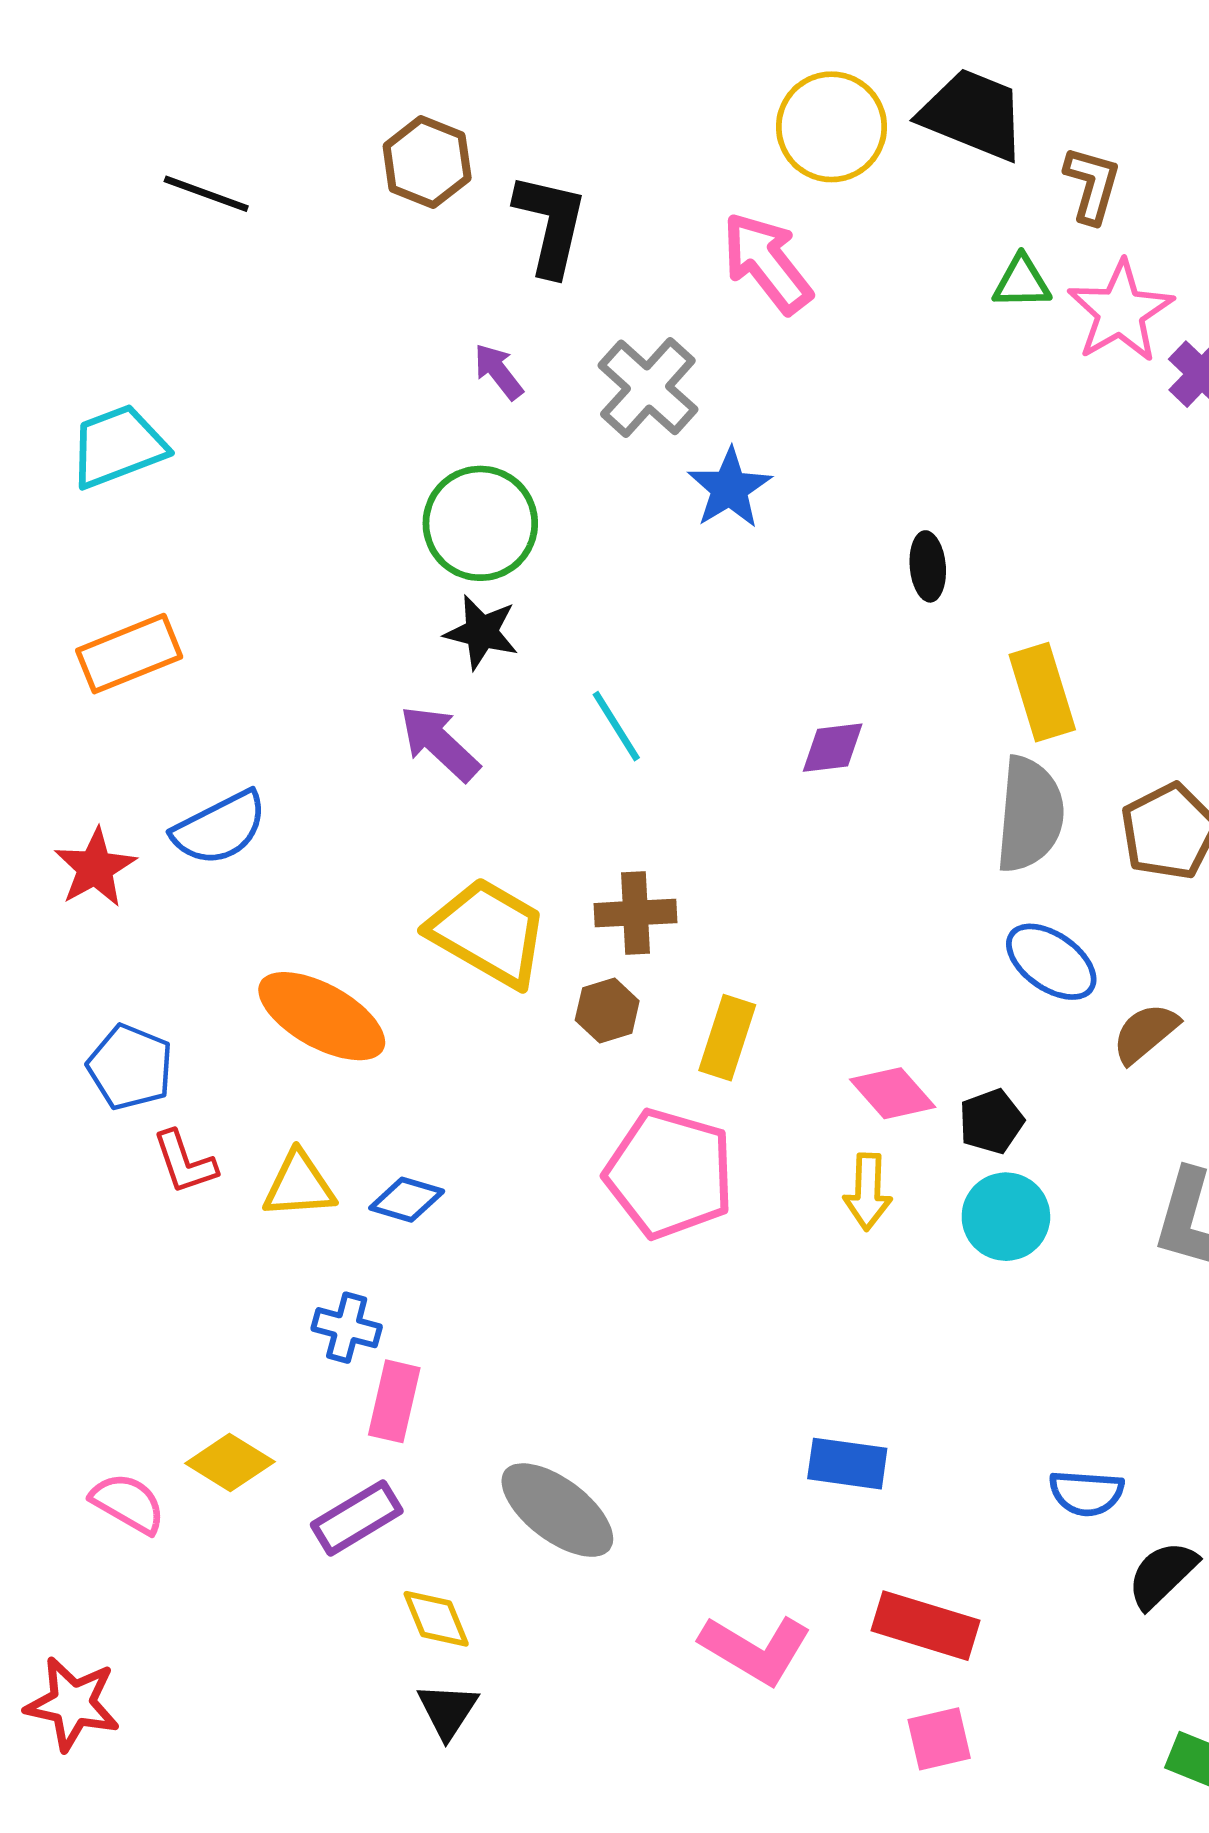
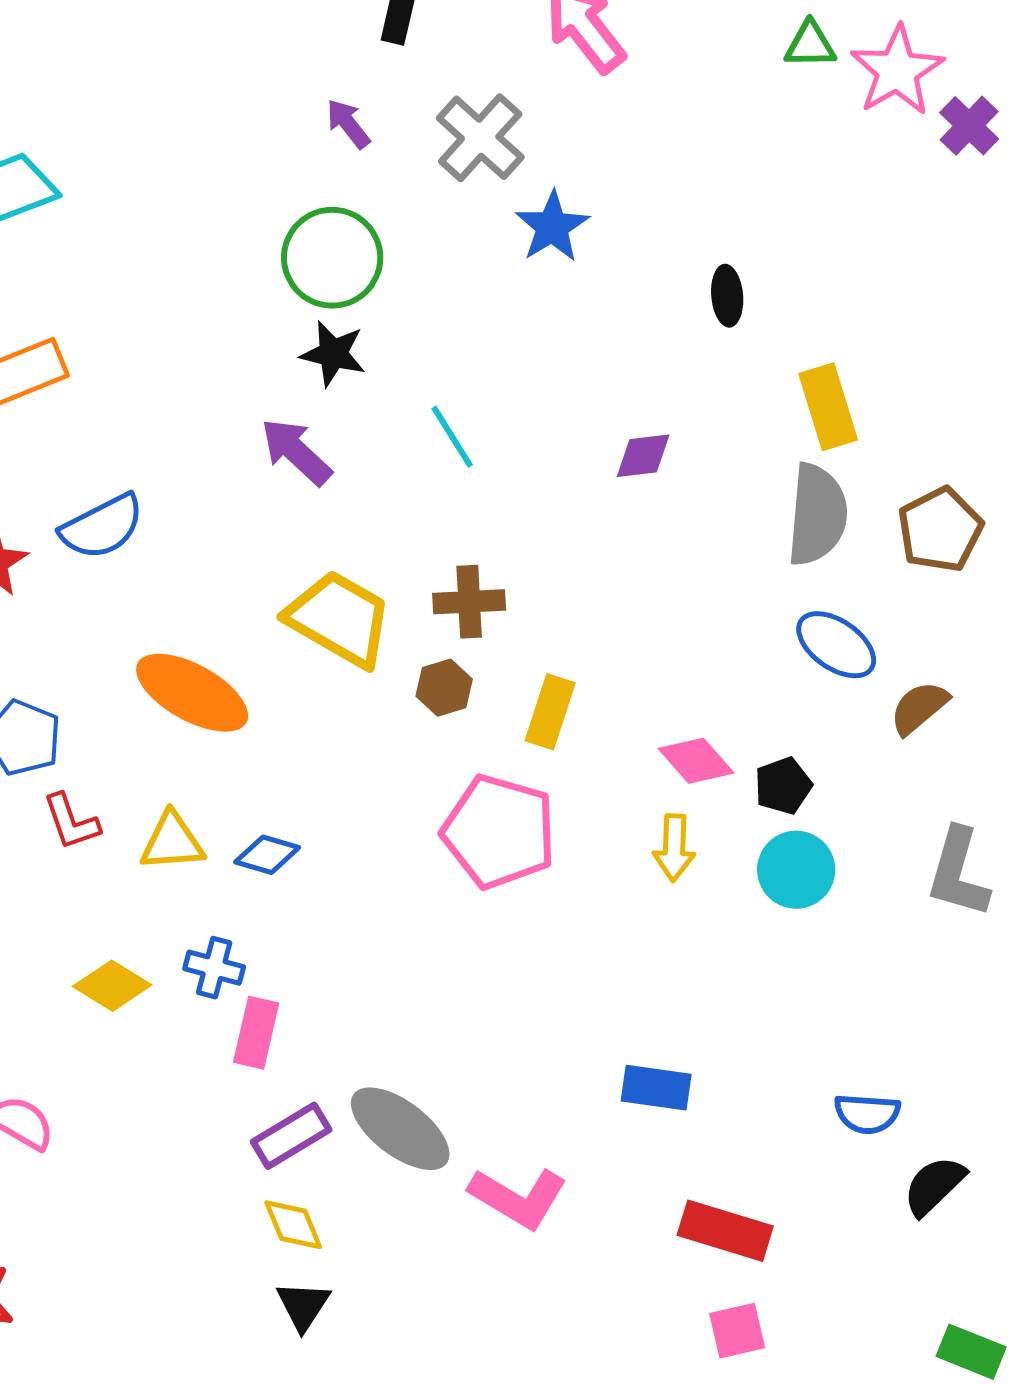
yellow diamond: (230, 1462) -> (112, 986), moved
purple rectangle: (357, 1518) -> (291, 1136), moved
pink L-shape: (756, 1649) -> (518, 1198), moved

